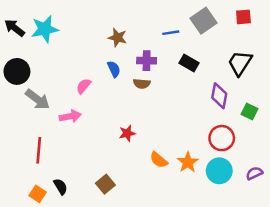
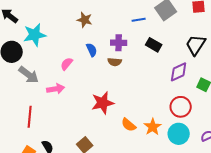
cyan star: (45, 29) -> (35, 35), moved
brown star: (117, 38) -> (85, 20), moved
purple diamond: (219, 96) -> (179, 72), turned 55
red star: (127, 133) -> (103, 103), size x1.6

